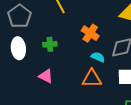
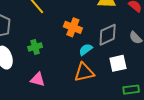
cyan semicircle: (98, 57) -> (86, 49), turned -48

